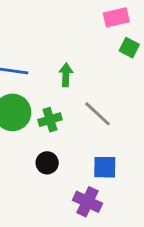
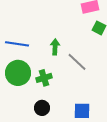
gray line: (98, 114) -> (77, 62), moved

